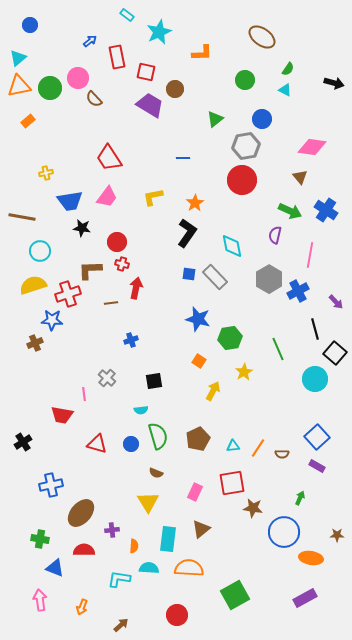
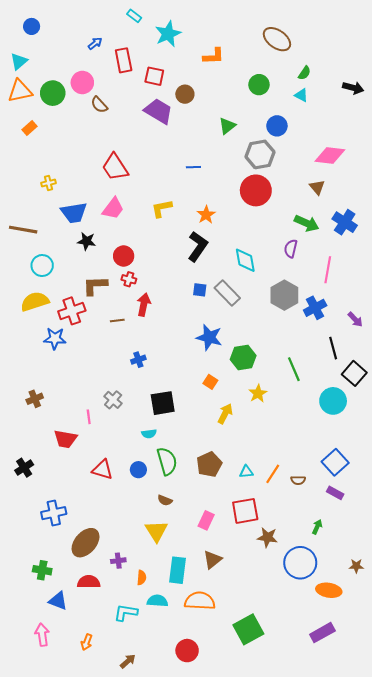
brown cross: (35, 343) -> (35, 399), moved
black square: (154, 381) -> (163, 403), size x1.4

